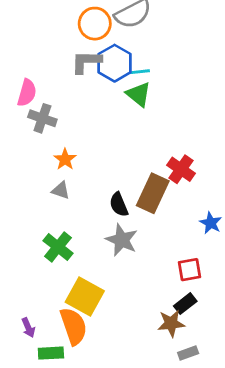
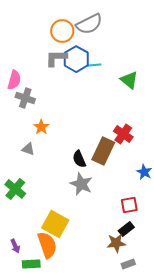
green triangle: (139, 94) -> (129, 80), moved
gray triangle: (61, 190) -> (28, 149), moved
green cross: (58, 247) -> (15, 189), moved

